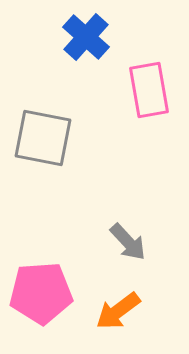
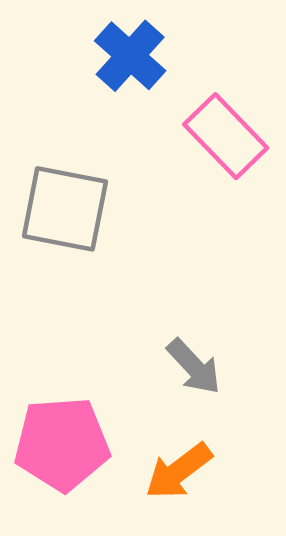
pink rectangle: (149, 90) -> (226, 136), turned -34

